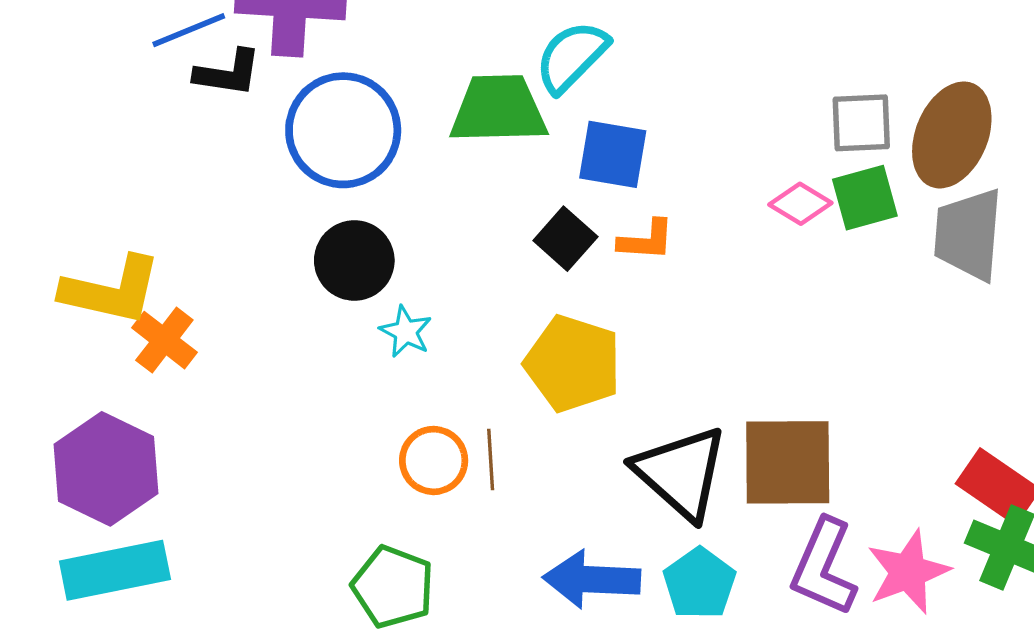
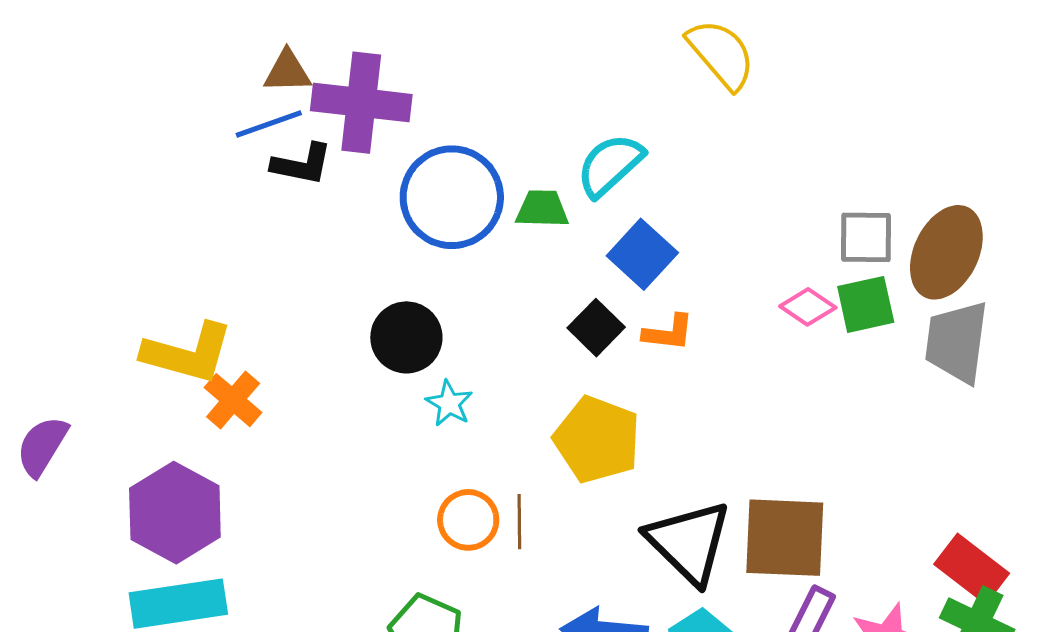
green trapezoid: (498, 109) -> (542, 209), size x0.6
blue circle: (343, 130) -> (452, 197), moved
blue square: (613, 154) -> (642, 254), turned 30

